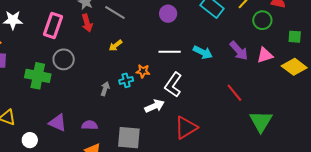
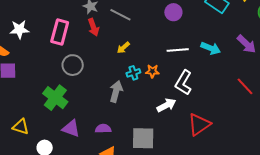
green cross: (38, 76) -> (55, 98), moved, turned 30
cyan cross: (126, 80) -> (133, 73), moved
gray arrow: (105, 89) -> (116, 91), size x1.5

